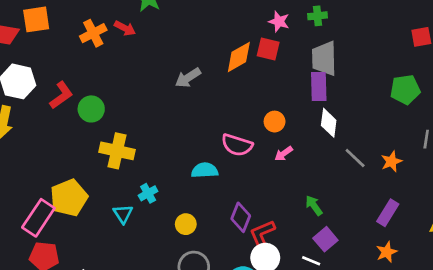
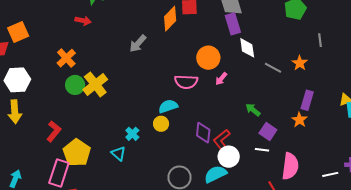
orange cross: (93, 33) -> (66, 58), moved
red L-shape: (61, 95) -> (54, 131), moved
orange circle: (275, 122) -> (208, 58), size x1.5
yellow cross: (117, 151) -> (95, 84), moved, turned -35
yellow circle: (186, 224) -> (161, 124), moved
orange star: (387, 252) -> (299, 120), moved

